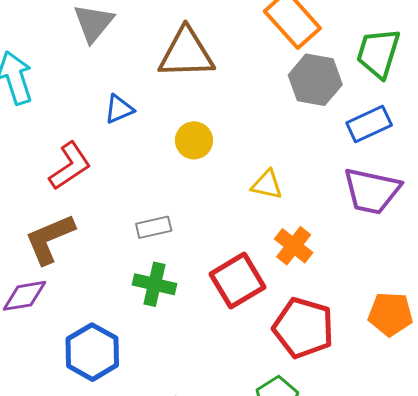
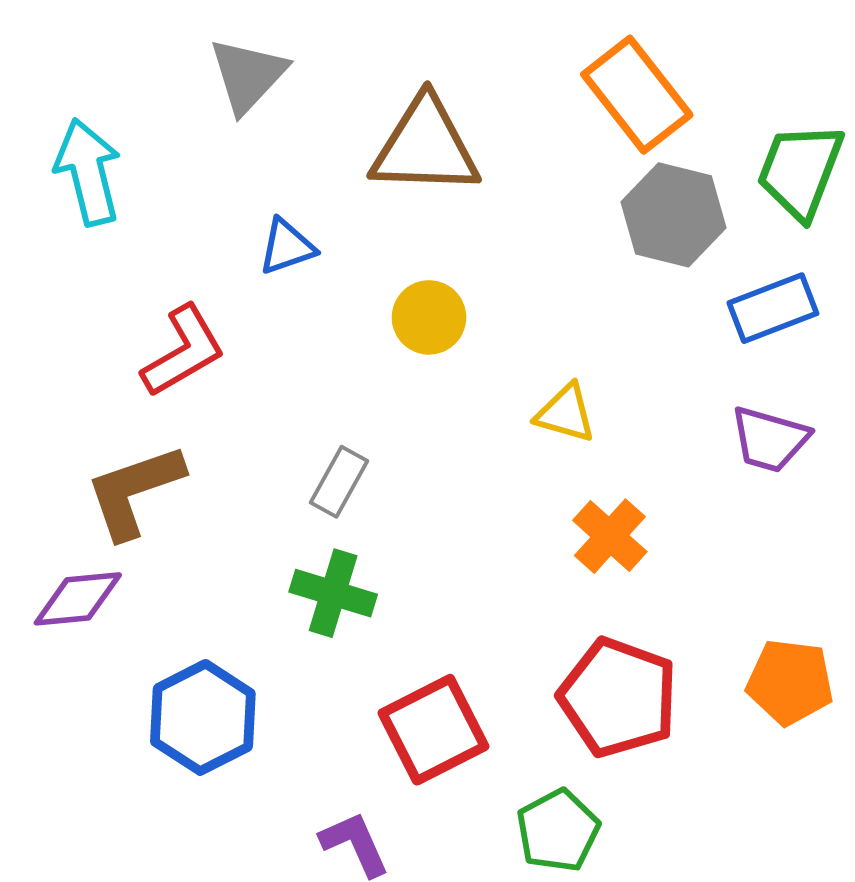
purple trapezoid: (372, 191) -> (770, 439), size x0.7
gray rectangle: (154, 227) -> (339, 482), turned -52
red square: (238, 281) -> (434, 730), moved

